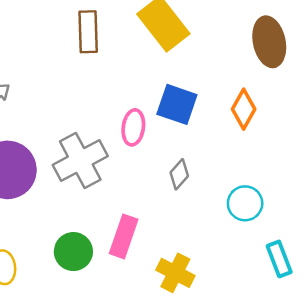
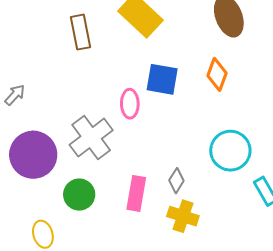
gray diamond: (179, 174) -> (176, 181), moved
cyan circle: (245, 203) -> (230, 151), size x1.4
green circle: (73, 252) -> (79, 195), moved

